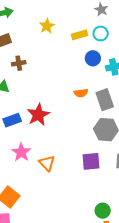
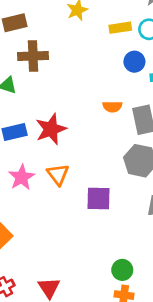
brown cross: (19, 63) -> (33, 56), size x1.5
purple square: (91, 161) -> (99, 199), moved
orange triangle: (47, 163) -> (58, 174), moved

